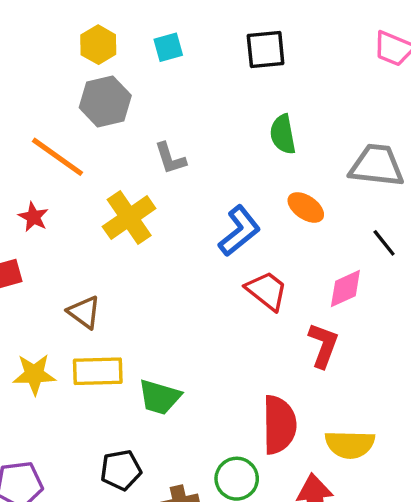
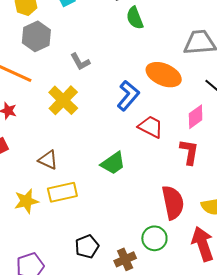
green semicircle: (283, 134) -> (135, 18), moved
orange ellipse: (306, 207) -> (164, 75), size x1.6
green trapezoid: (159, 397) -> (113, 163), moved, turned -40

